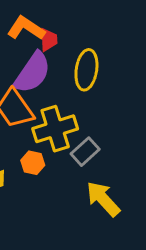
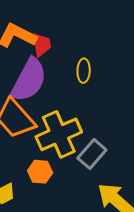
yellow ellipse: (86, 70) -> (84, 71), size x0.6

